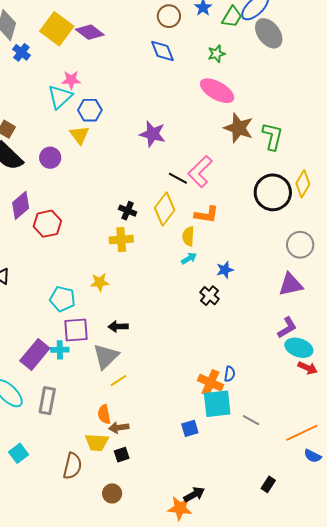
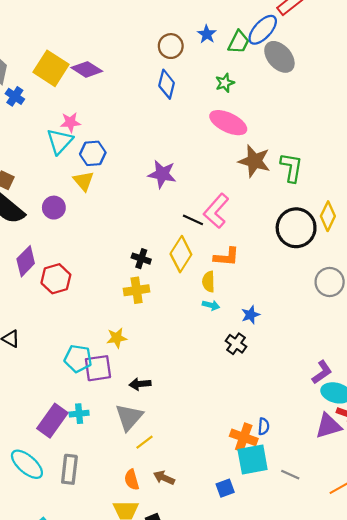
blue diamond: (163, 51) -> (167, 84), turned 40
cyan arrow: (189, 258) -> (211, 305), turned 49
purple triangle: (291, 285) -> (328, 426), moved
purple square: (76, 330) -> (98, 368), moved
brown arrow: (119, 428) -> (164, 478), moved, turned 36

